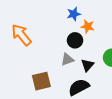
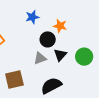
blue star: (74, 14) -> (32, 17), moved
black triangle: (88, 65) -> (60, 55), moved

